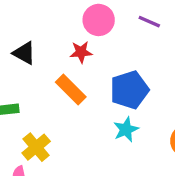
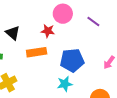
black triangle: (24, 53) -> (13, 33), moved
orange rectangle: (71, 90) -> (37, 52), turned -66

